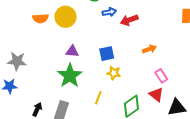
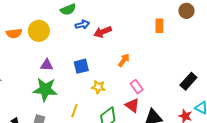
orange arrow: (149, 49) -> (124, 60), turned -32
yellow star: (114, 73) -> (98, 87), moved
green star: (70, 76) -> (45, 90), turned -30

